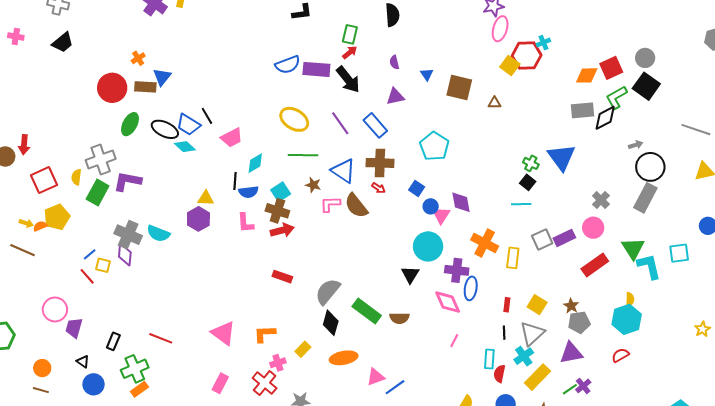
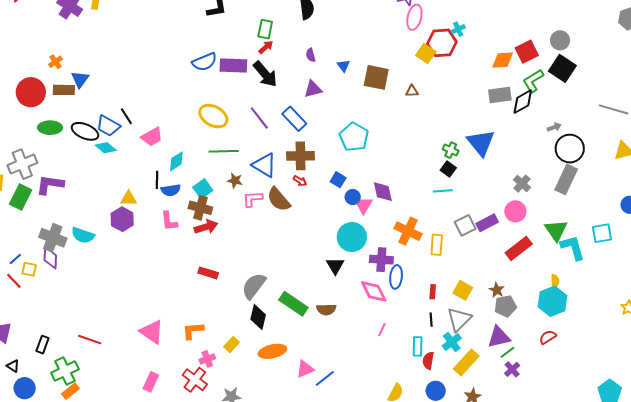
green ellipse: (130, 124) -> (50, 128), turned 65
green line: (570, 389) -> (507, 352), moved

